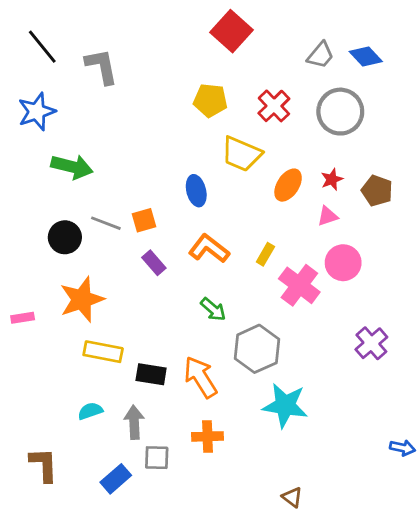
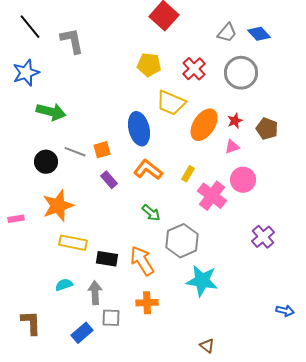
orange ellipse: (288, 185) -> (204, 125), size x1.4
blue ellipse: (196, 191) -> (139, 129), size x1.5

